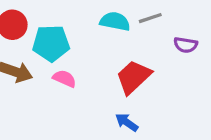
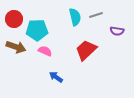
cyan semicircle: (115, 21) -> (75, 17), turned 66
blue arrow: (127, 122) -> (56, 77), moved

